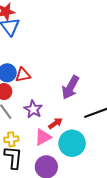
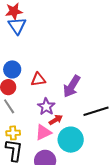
red triangle: (23, 75) -> (38, 80), moved
purple star: (33, 109) -> (46, 107), moved

